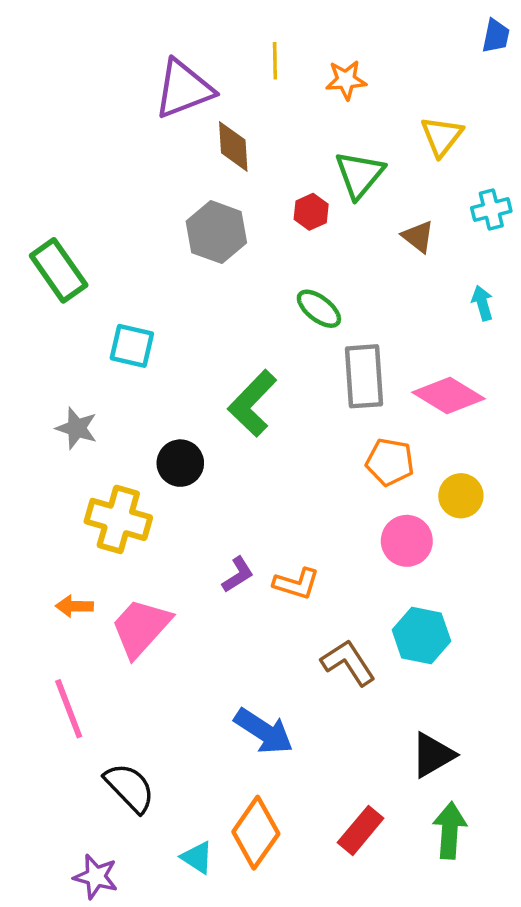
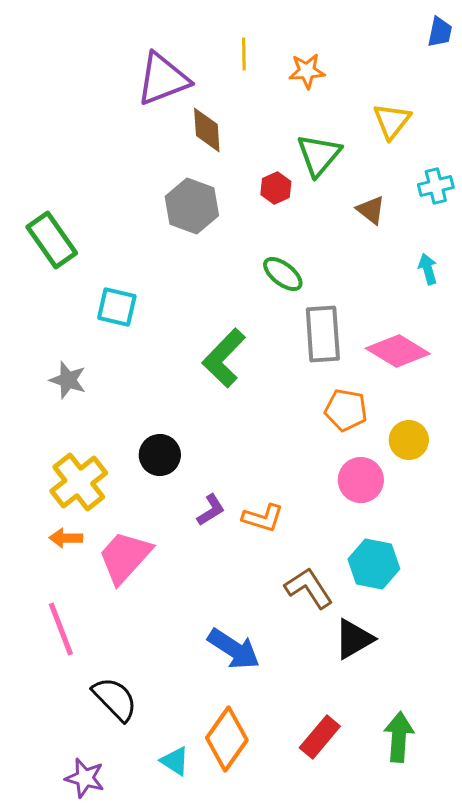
black circle: (180, 463) -> (160, 455), moved
yellow cross: (118, 519) -> (79, 482), moved, turned 36
black triangle: (433, 755) -> (354, 639), moved

